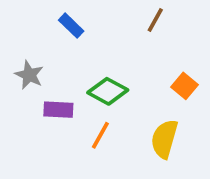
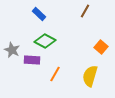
gray star: (29, 75) -> (12, 50), moved
green diamond: (108, 91) -> (45, 41), moved

